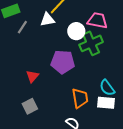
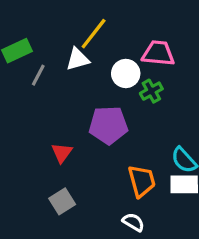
green cross: (91, 43) -> (151, 91), size x0.6

